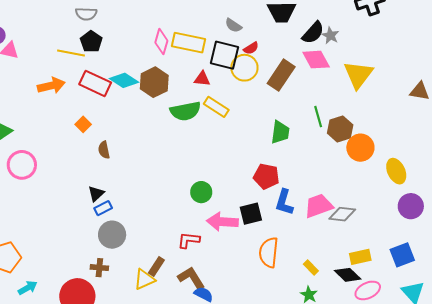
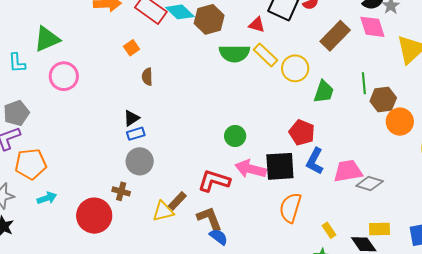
yellow circle: (244, 68) -> (295, 68), moved
black square: (251, 214) -> (280, 166), size x1.4
red L-shape: (189, 240) -> (214, 181), size x1.4

